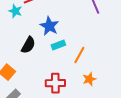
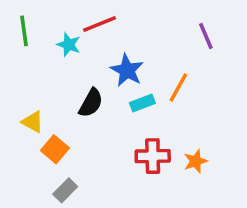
orange line: (79, 55) -> (178, 87), moved
red cross: (55, 83) -> (153, 156), moved

